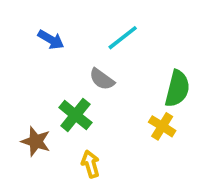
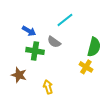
blue arrow: (51, 40) -> (29, 31), moved
green cross: (75, 115) -> (35, 51), moved, turned -30

